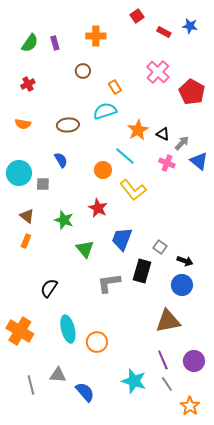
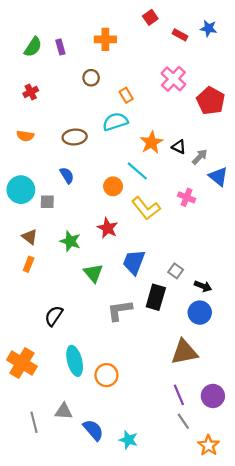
pink cross: (167, 163) -> (187, 197), moved
cyan star: (134, 381) -> (128, 440), moved, size x0.7

